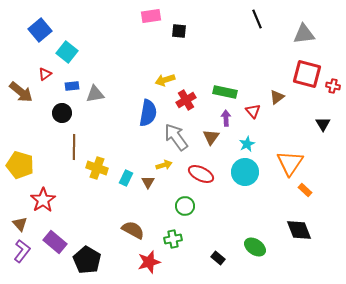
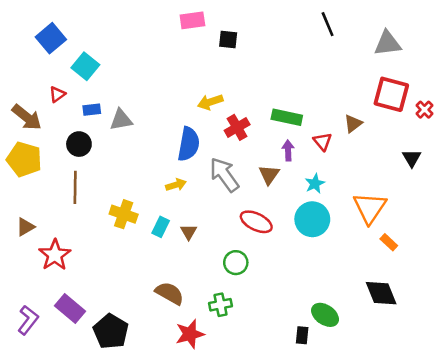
red cross: (333, 86) -> (424, 110), turned 32
brown line: (74, 147) -> (75, 187), moved
yellow pentagon: (20, 165) -> (24, 159), moved
yellow arrow: (164, 165) -> (176, 185), moved
brown triangle: (20, 224) -> (25, 227), moved, turned 42
black rectangle: (218, 258) -> (302, 335), moved, turned 56

